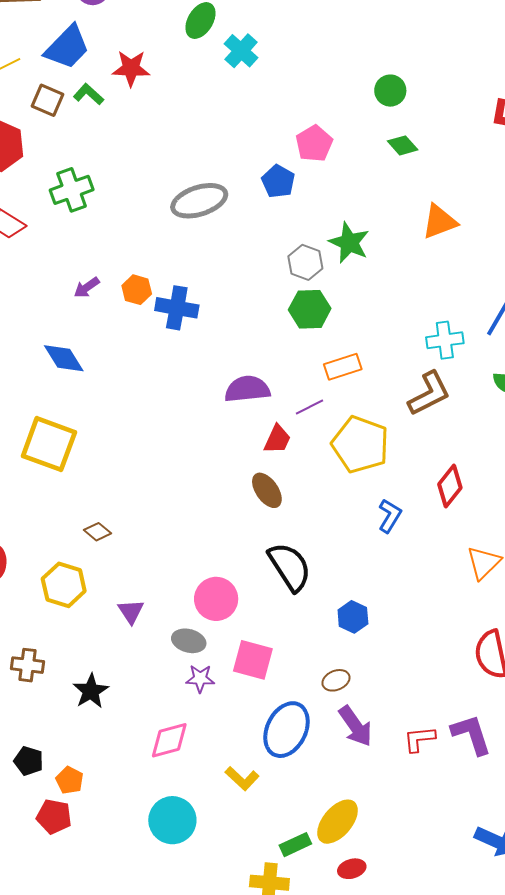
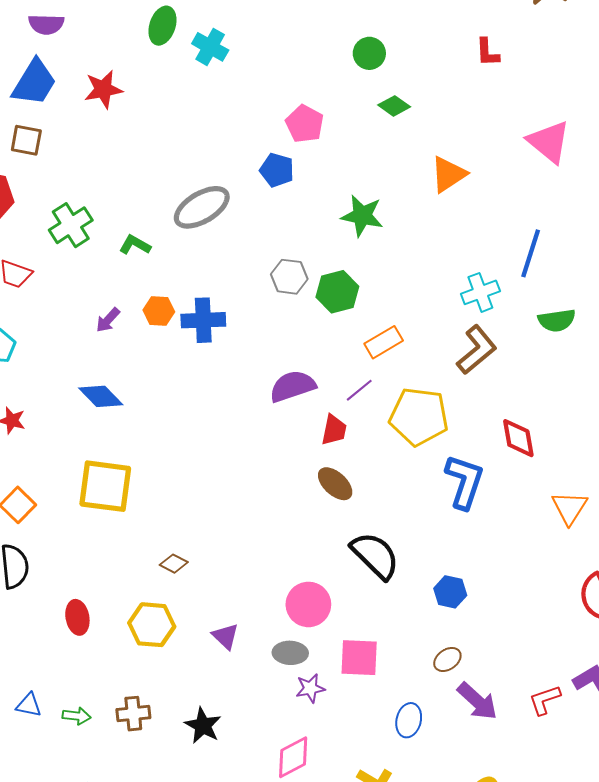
green L-shape: (89, 94) -> (135, 245), moved
gray hexagon: (305, 262) -> (289, 277), moved
red diamond: (450, 486) -> (518, 438), turned -36
blue L-shape: (390, 516) -> (464, 482), size x1.6
blue ellipse: (286, 730) -> (409, 720), size x0.6

